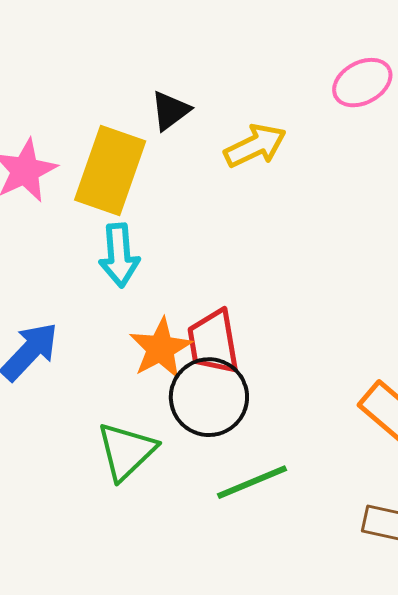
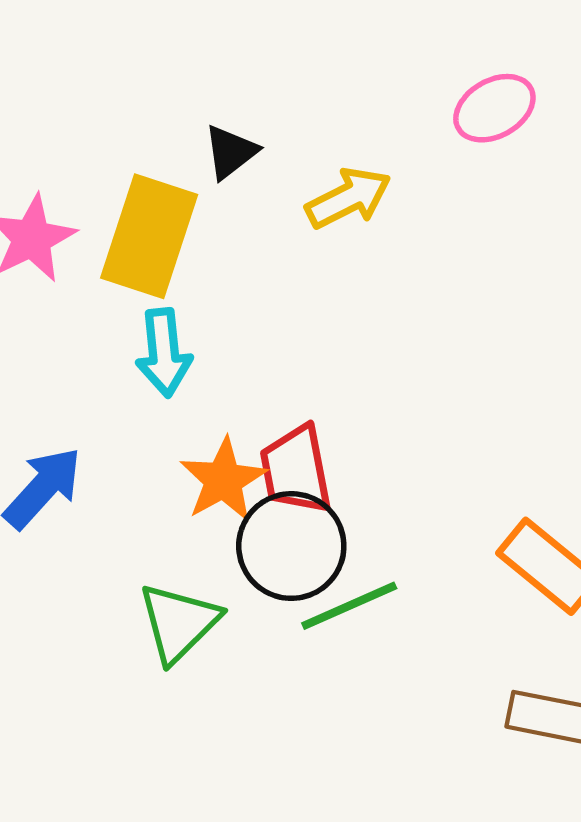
green line: (252, 482) -> (349, 606), moved

